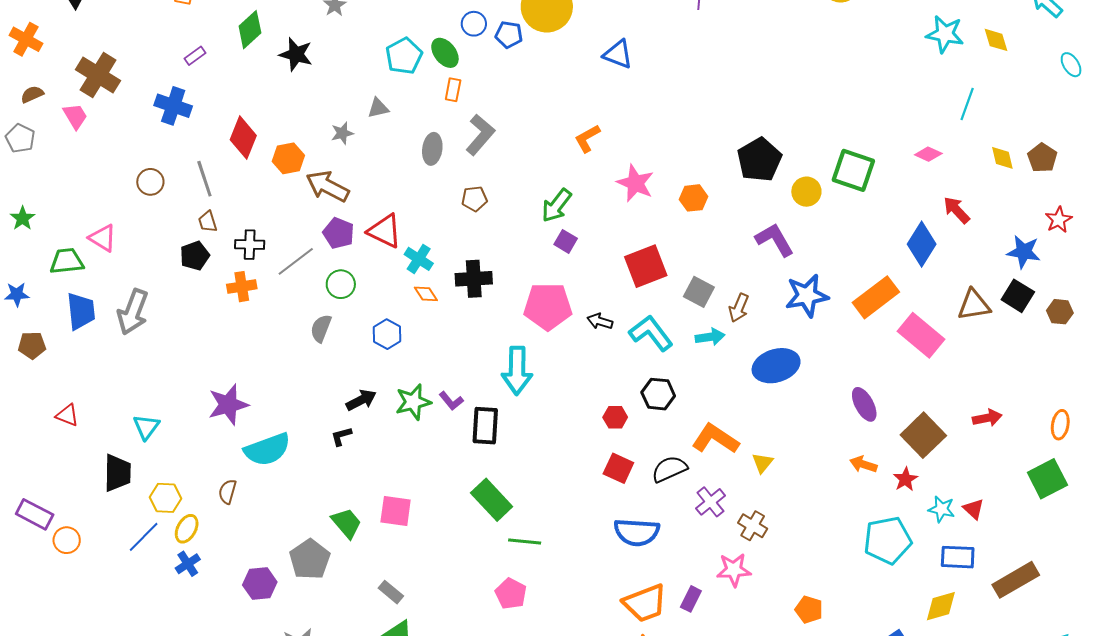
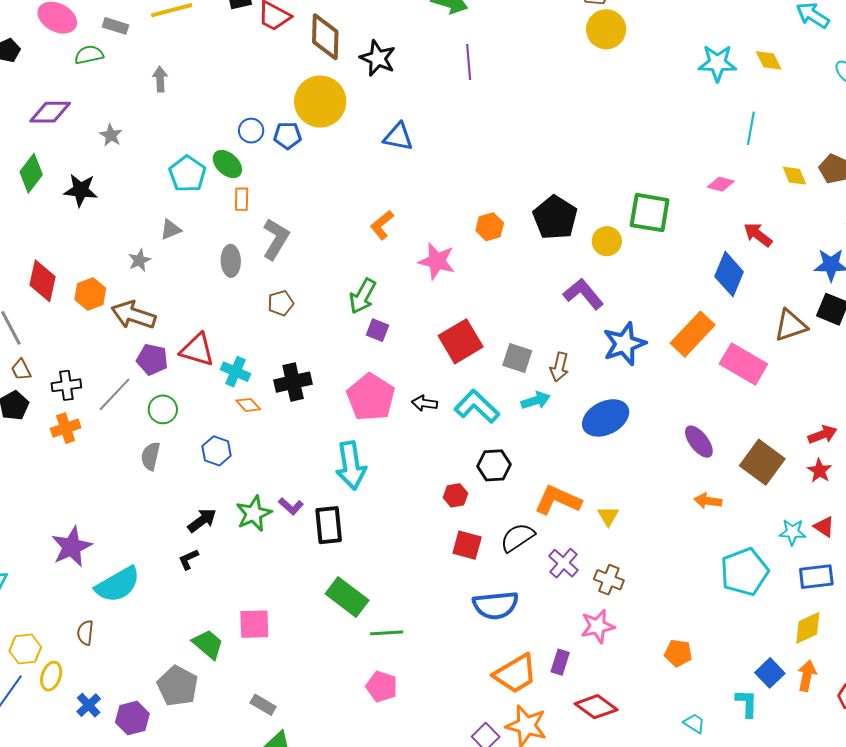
orange hexagon: (693, 198) -> (490, 227), moved
pink pentagon: (548, 306) -> (371, 397), turned -30
red star: (905, 479) -> (820, 471), moved
blue cross: (188, 564) -> (89, 705), moved

